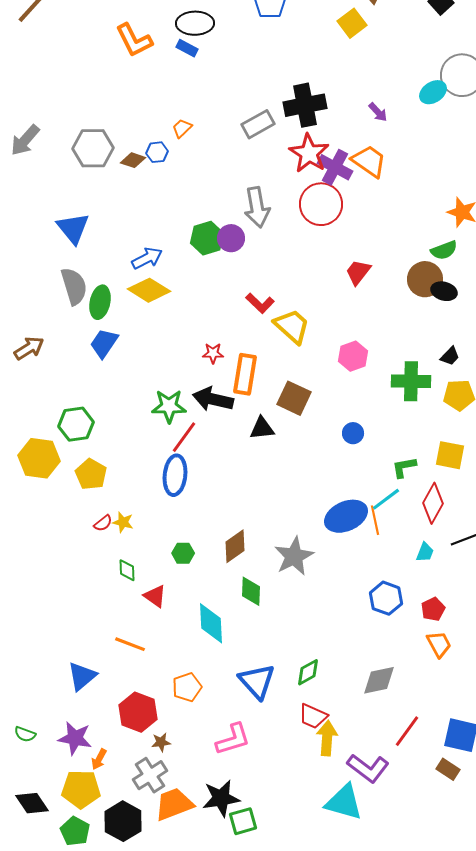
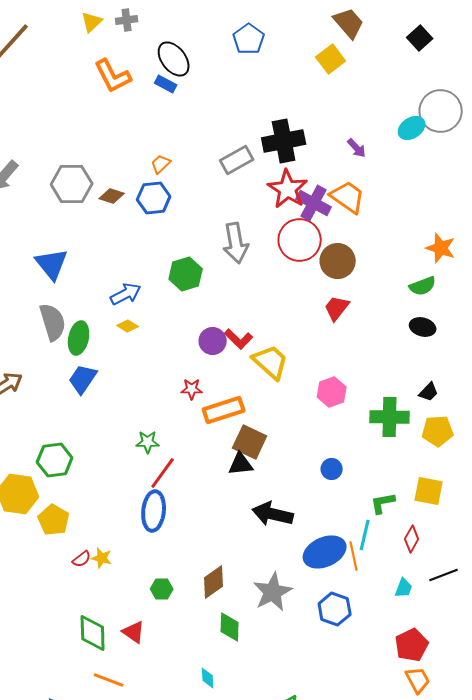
black ellipse: (195, 23) -> (174, 59), turned 54
blue hexagon: (157, 152) -> (154, 198), moved, size x1.5
purple circle: (231, 238) -> (213, 341), moved
brown circle: (425, 279) -> (338, 261), moved
yellow diamond: (149, 290) -> (128, 326), size x0.5
orange rectangle: (245, 374) -> (224, 410), turned 63
brown square: (294, 398) -> (250, 442), moved
black arrow: (213, 399) -> (273, 514), moved
green star: (169, 406) -> (148, 442), size x0.7
yellow pentagon: (91, 474) -> (54, 520), moved
cyan line: (386, 499) -> (365, 535), turned -40
red diamond: (433, 503) -> (412, 539), size x0.7
green diamond: (127, 570) -> (93, 633), moved, size x1.6
blue hexagon: (386, 598) -> (335, 609), moved
red pentagon: (433, 609) -> (412, 645), size x1.4
cyan diamond: (211, 623) -> (208, 678), moved, size x0.5

